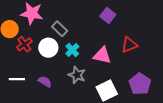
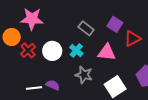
purple square: (108, 15) -> (115, 24), moved
gray rectangle: (60, 29) -> (86, 28), moved
white line: (17, 79) -> (34, 88), moved

